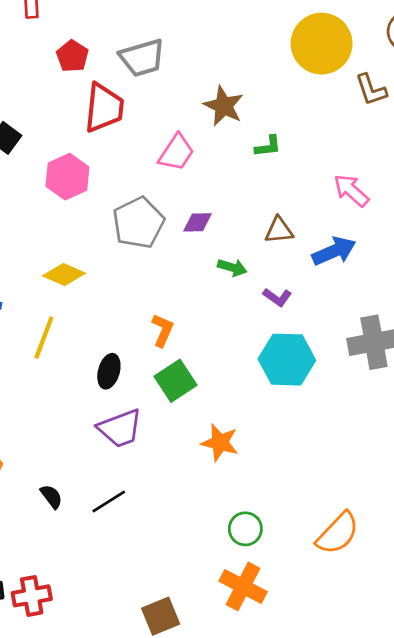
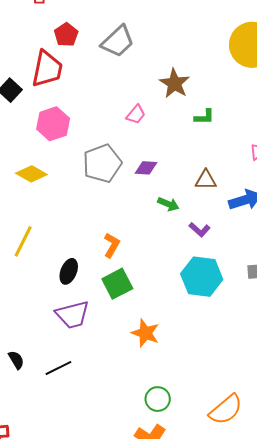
gray trapezoid: (142, 58) -> (118, 41), turned -33
red trapezoid: (104, 108) -> (47, 69), moved
pink trapezoid: (176, 153) -> (136, 114), size x0.7
yellow diamond: (64, 274) -> (31, 174), moved

